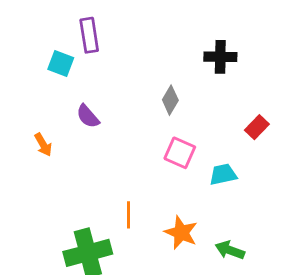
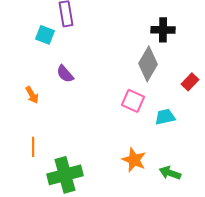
gray diamond: (170, 100) -> (148, 64), moved, size x1.6
orange line: (128, 215) -> (33, 147), moved

